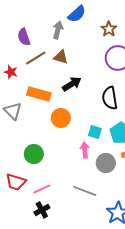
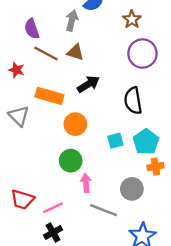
brown line: (36, 58) -> (46, 54), turned 60
cyan square: (95, 132) -> (115, 141), turned -32
pink arrow: (85, 150) -> (86, 183), moved
green circle: (34, 154) -> (71, 161), moved
gray circle: (106, 163) -> (132, 189), moved

